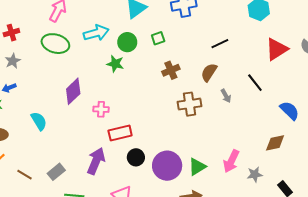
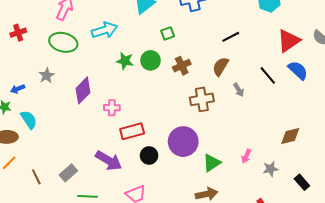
green circle: (127, 42) -> (150, 60), moved
gray star: (13, 61) -> (47, 75), moved
blue semicircle: (290, 111) -> (298, 70), moved
cyan semicircle: (39, 121) -> (29, 120), moved
purple arrow: (96, 161) -> (109, 161), turned 100
pink arrow: (231, 161) -> (246, 156), size x0.6
purple circle: (167, 166) -> (183, 142), moved
brown line: (25, 175) -> (36, 177), turned 35

